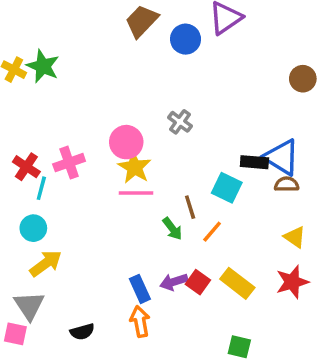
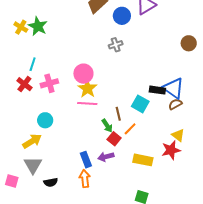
gray cross: (180, 122) -> (116, 45), moved, turned 32
brown semicircle: (287, 184) -> (175, 104), turned -32
cyan line: (41, 188) -> (33, 64), moved
cyan circle: (33, 228) -> (45, 120), moved
red square: (198, 282) -> (114, 139), moved
red star: (292, 282) -> (171, 150), moved
yellow rectangle: (237, 283) -> (143, 160), turned -30
gray triangle: (29, 306) -> (33, 165), moved

